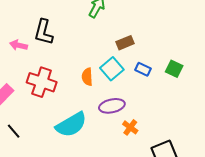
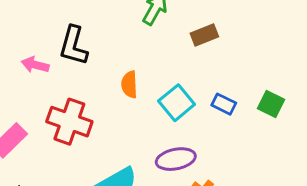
brown rectangle: (125, 43) -> (204, 35), moved
orange semicircle: (87, 77) -> (129, 84), moved

